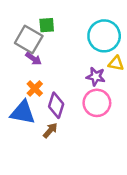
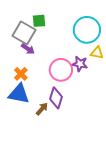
orange cross: (35, 89) -> (21, 74), moved
pink circle: (97, 103) -> (61, 70), moved
purple diamond: (56, 105) -> (56, 98), moved

